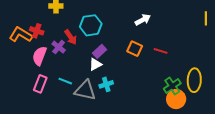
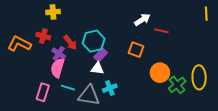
cyan hexagon: (91, 25) -> (94, 41), moved
red cross: (37, 31) -> (43, 36), moved
red line: (161, 51) -> (161, 31), moved
pink semicircle: (39, 56) -> (58, 68), moved
white triangle: (95, 64) -> (97, 68), turned 40
orange circle: (176, 99) -> (160, 73), moved

